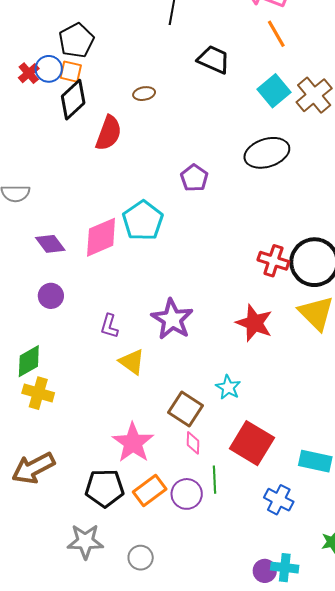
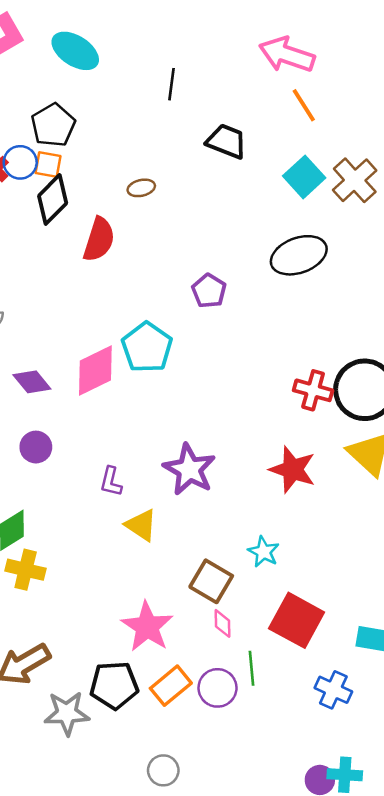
gray star: (85, 541) -> (67, 713), moved

